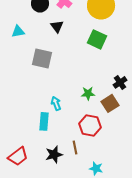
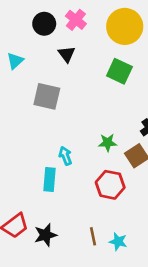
cyan triangle: (18, 31) -> (15, 61), turned -32
brown line: (75, 147) -> (93, 236), moved
black star: (54, 154) -> (46, 235), moved

